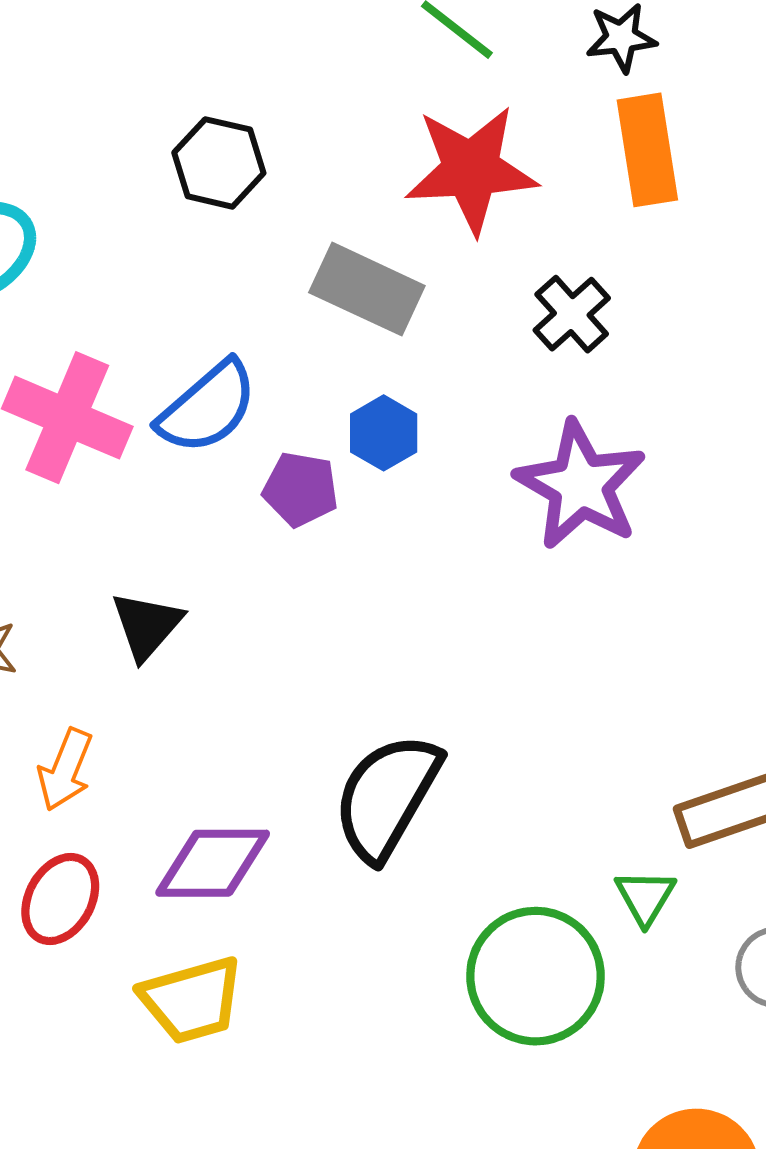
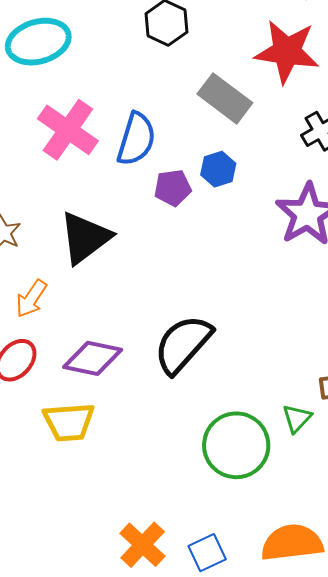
blue semicircle: (208, 407) -> (136, 139), turned -44
purple pentagon: (301, 489) -> (173, 188), turned -30
black triangle: (147, 625) -> (85, 238), size x1.5

